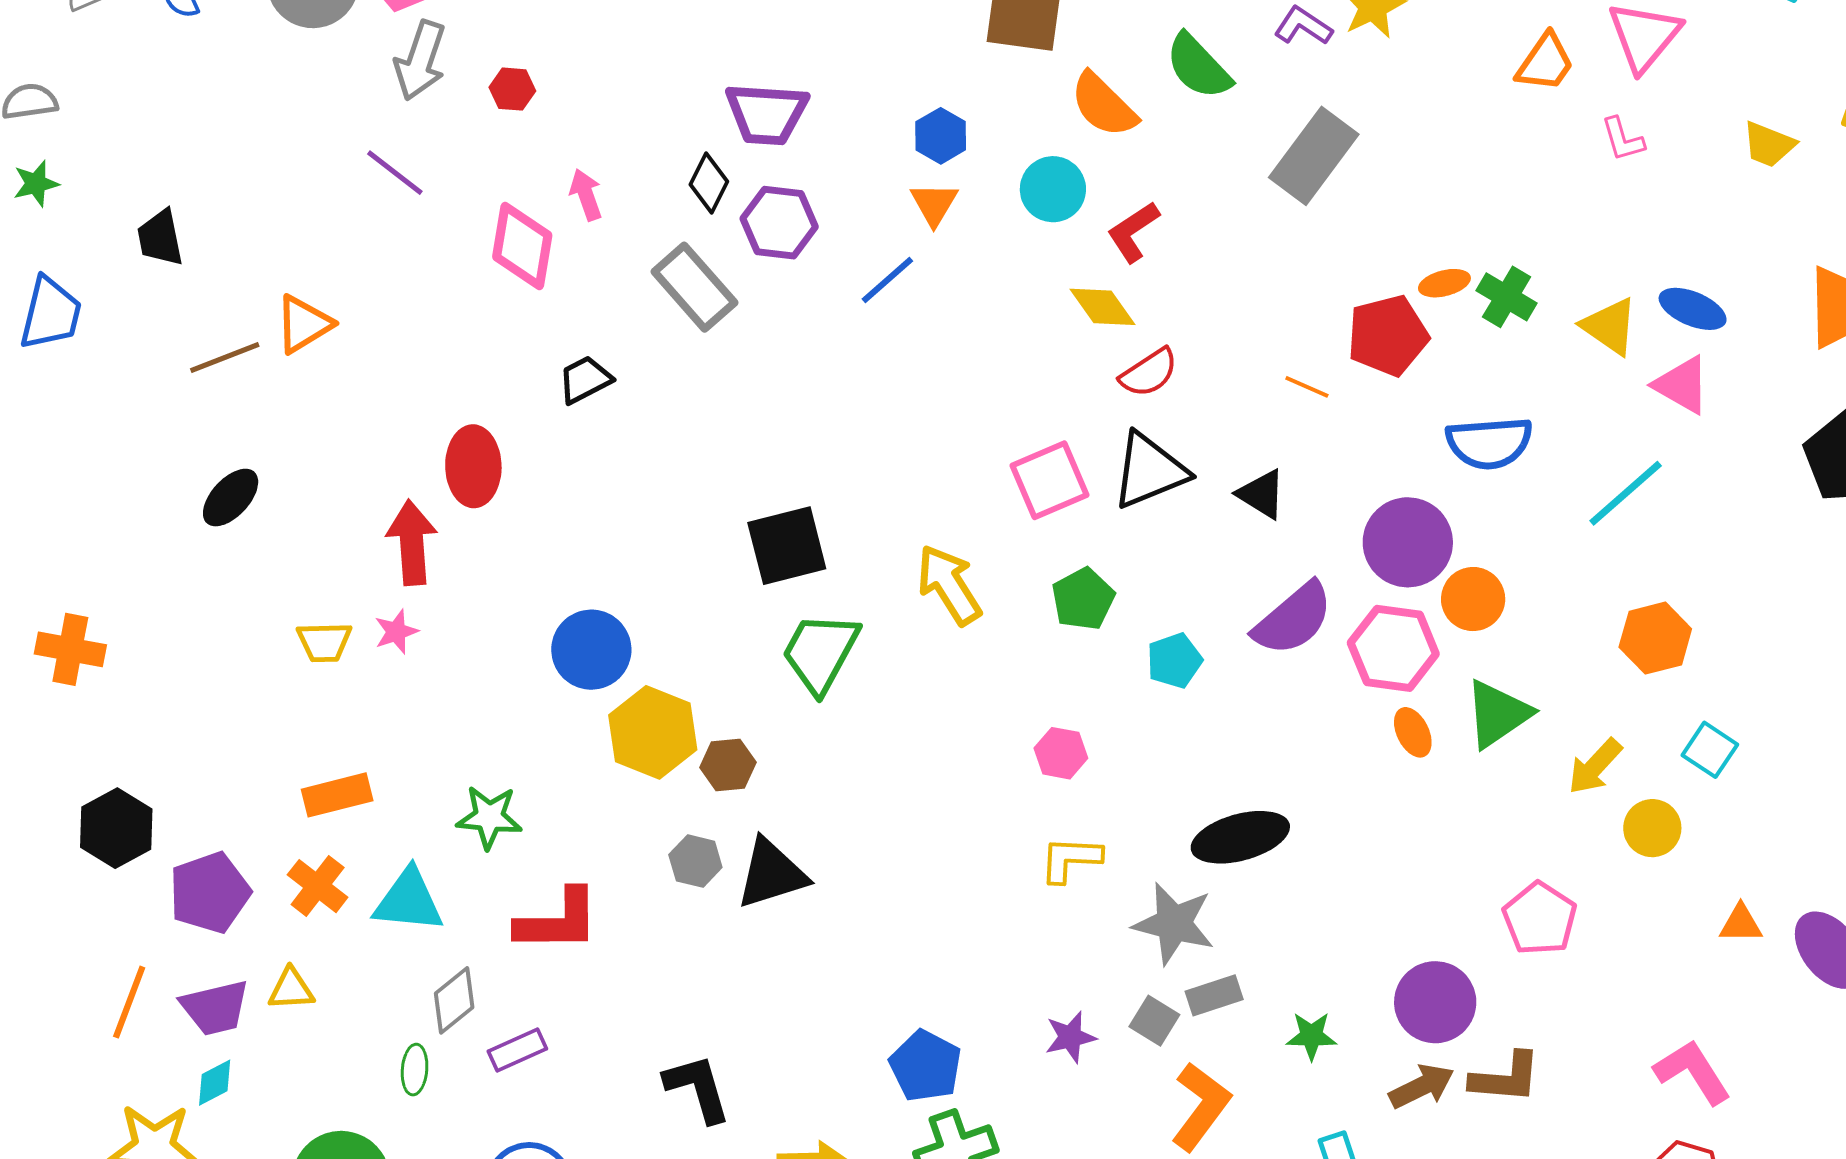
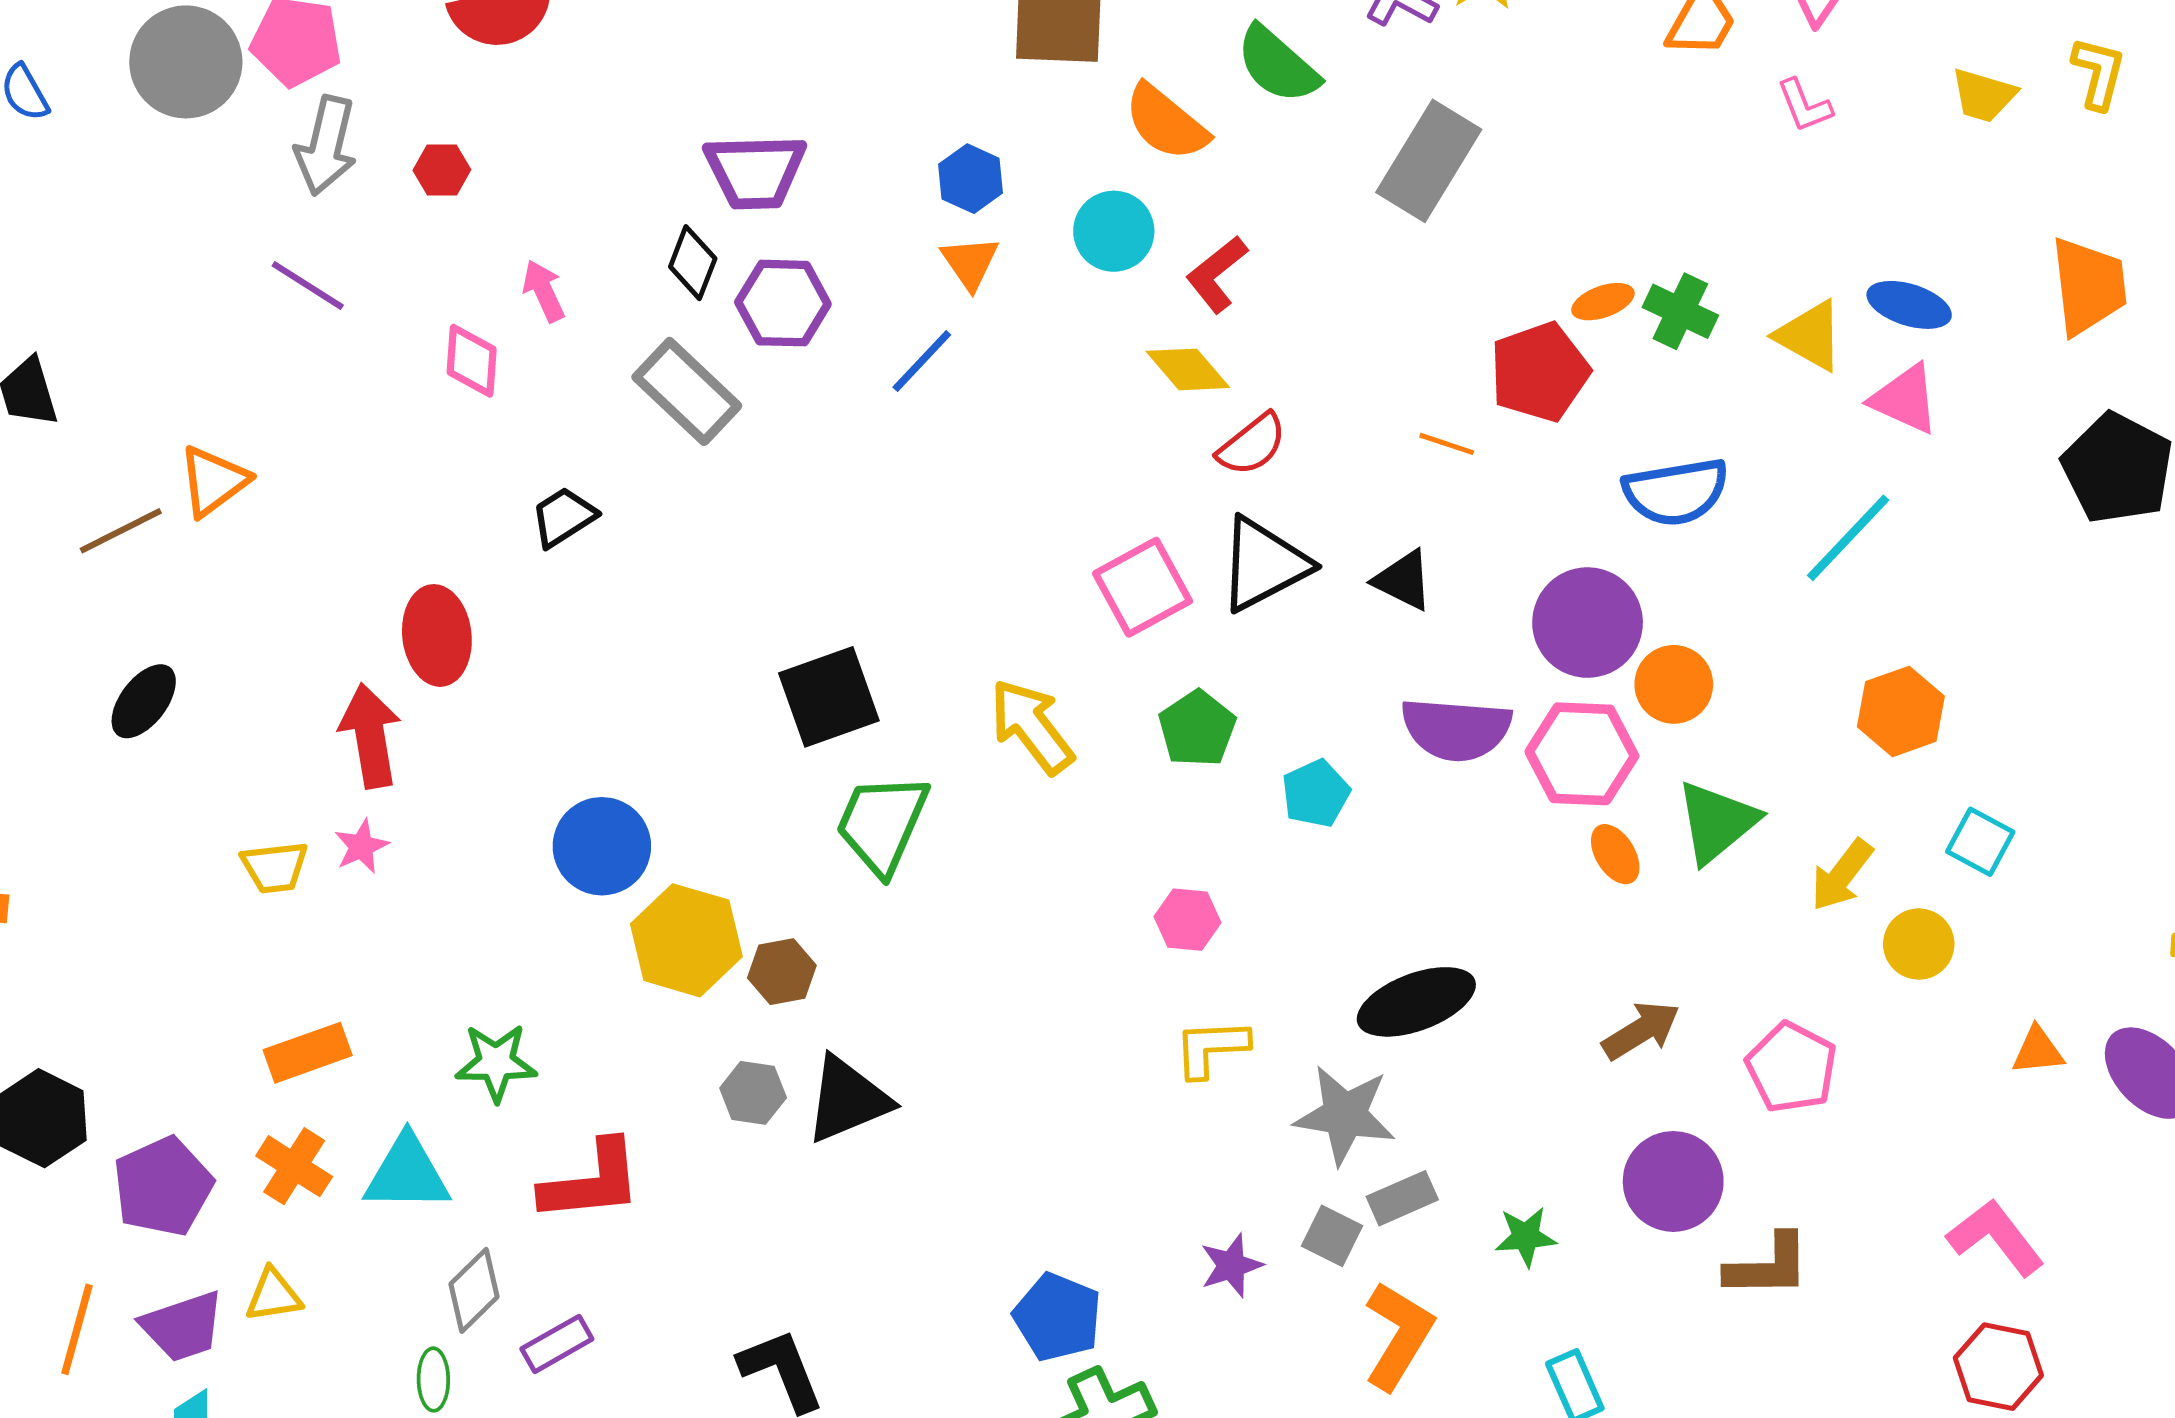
pink diamond: (522, 246) -> (472, 361), size x0.7
purple semicircle: (1293, 619) -> (1456, 729), turned 50
brown arrow: (1422, 1086) -> (1641, 1030), moved

